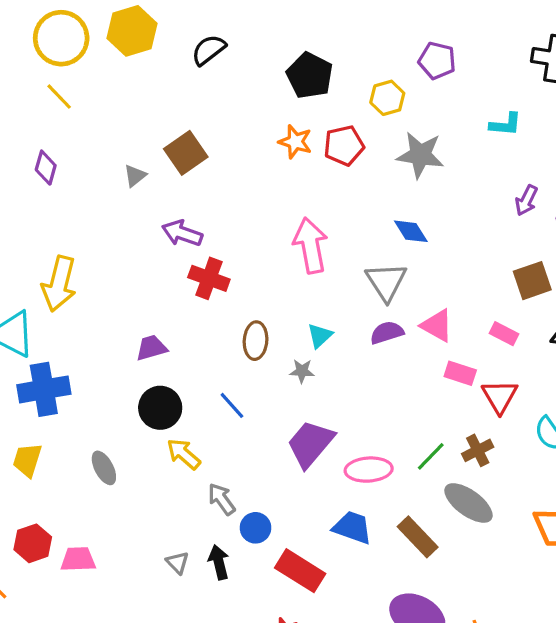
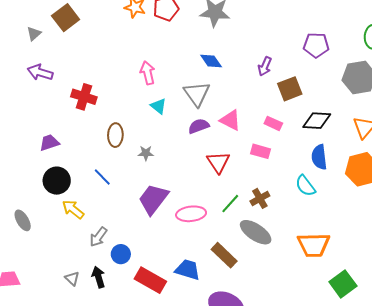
purple arrow: (526, 200) -> (265, 66), moved
purple arrow: (182, 233) -> (40, 72), moved
pink arrow: (310, 245) -> (148, 73), size x0.7
cyan triangle: (320, 336) -> (158, 106), moved, turned -36
pink rectangle: (460, 373) -> (261, 151), moved
red triangle: (500, 396) -> (218, 162), moved
gray arrow: (222, 499) -> (98, 237), turned -105
blue trapezoid: (352, 527) -> (188, 270), moved

